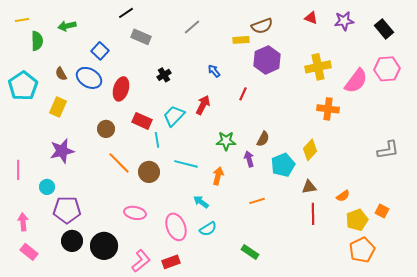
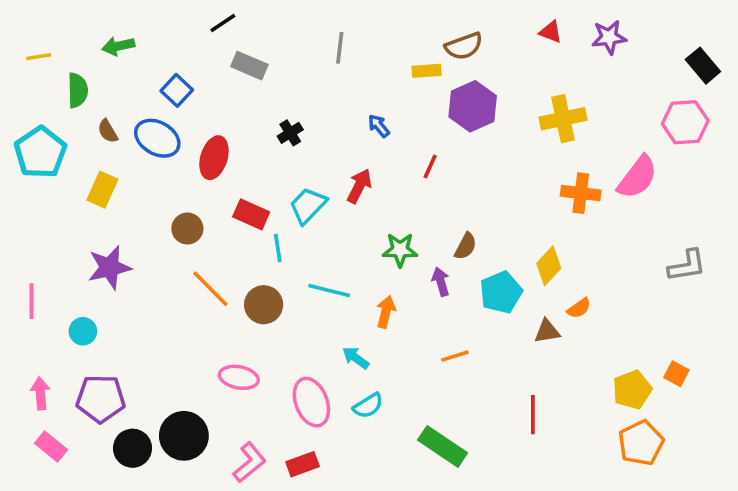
yellow line: (22, 20) -> (39, 57), moved
gray line: (192, 27) -> (340, 48), turned -42
black rectangle: (384, 29) -> (703, 66), moved
green semicircle: (37, 41) -> (78, 90), moved
pink semicircle: (356, 81) -> (637, 177), moved
orange semicircle: (343, 196) -> (579, 308), moved
purple pentagon: (67, 210) -> (101, 399), moved
red line: (313, 214) -> (533, 415), moved
black circle: (72, 241) -> (132, 448), moved
green rectangle: (250, 252) -> (443, 446), size x1.5

